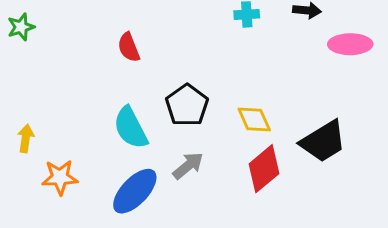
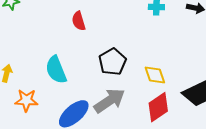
cyan semicircle: (131, 128) -> (56, 70), moved
gray arrow: (188, 166) -> (109, 101), size x1.5

